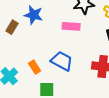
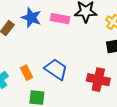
pink rectangle: (71, 26) -> (60, 19), moved

